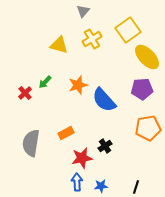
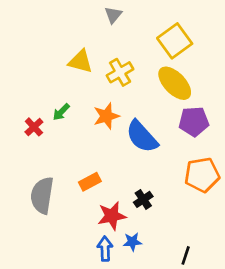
yellow cross: (92, 39) -> (120, 72), moved
yellow ellipse: (147, 57) -> (175, 83), moved
blue star: (101, 186) -> (132, 242), moved

